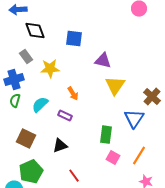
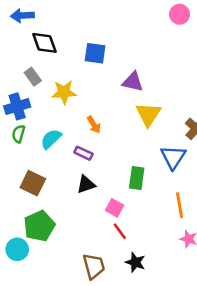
black triangle: (60, 146) -> (86, 184), moved
orange line: (139, 156) -> (180, 205), turned -42
pink square: (113, 158) -> (115, 208), moved
red line: (74, 176) -> (120, 231), moved

